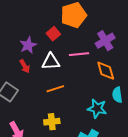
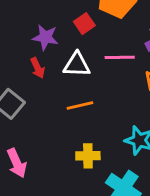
purple star: (28, 45) -> (45, 37), turned 30
yellow cross: (52, 122) -> (88, 156), moved

